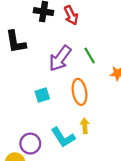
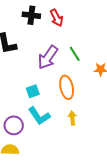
cyan L-shape: (63, 137) -> (39, 116), moved
purple circle: (30, 144) -> (14, 125), moved

